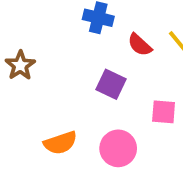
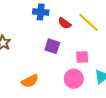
pink circle: (118, 148) -> (74, 79), moved

